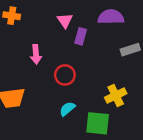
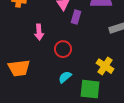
yellow cross: (116, 95) -> (105, 66), turned -30

